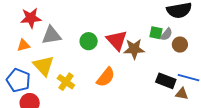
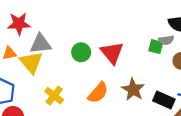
gray semicircle: (166, 34) -> (166, 40), moved, turned 40
brown star: (134, 49) -> (133, 90), moved, turned 30
yellow triangle: (44, 66) -> (31, 62), moved

